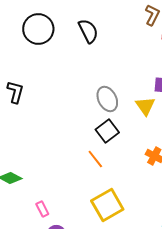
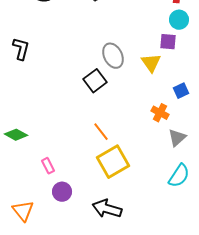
black square: (107, 131) -> (95, 81), moved
orange line: (95, 159) -> (101, 132), moved

